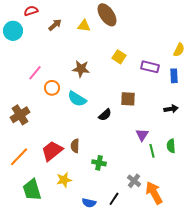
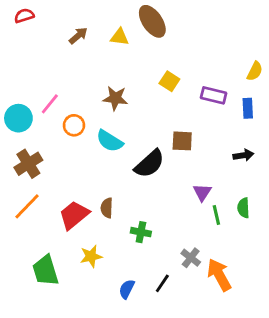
red semicircle: (31, 11) -> (24, 16), moved
cyan circle: (13, 31) -> (18, 118), moved
black semicircle: (105, 115) -> (149, 164), size x1.6
orange line: (19, 157) -> (27, 206), moved
blue semicircle: (89, 203) -> (127, 289), turned 104

